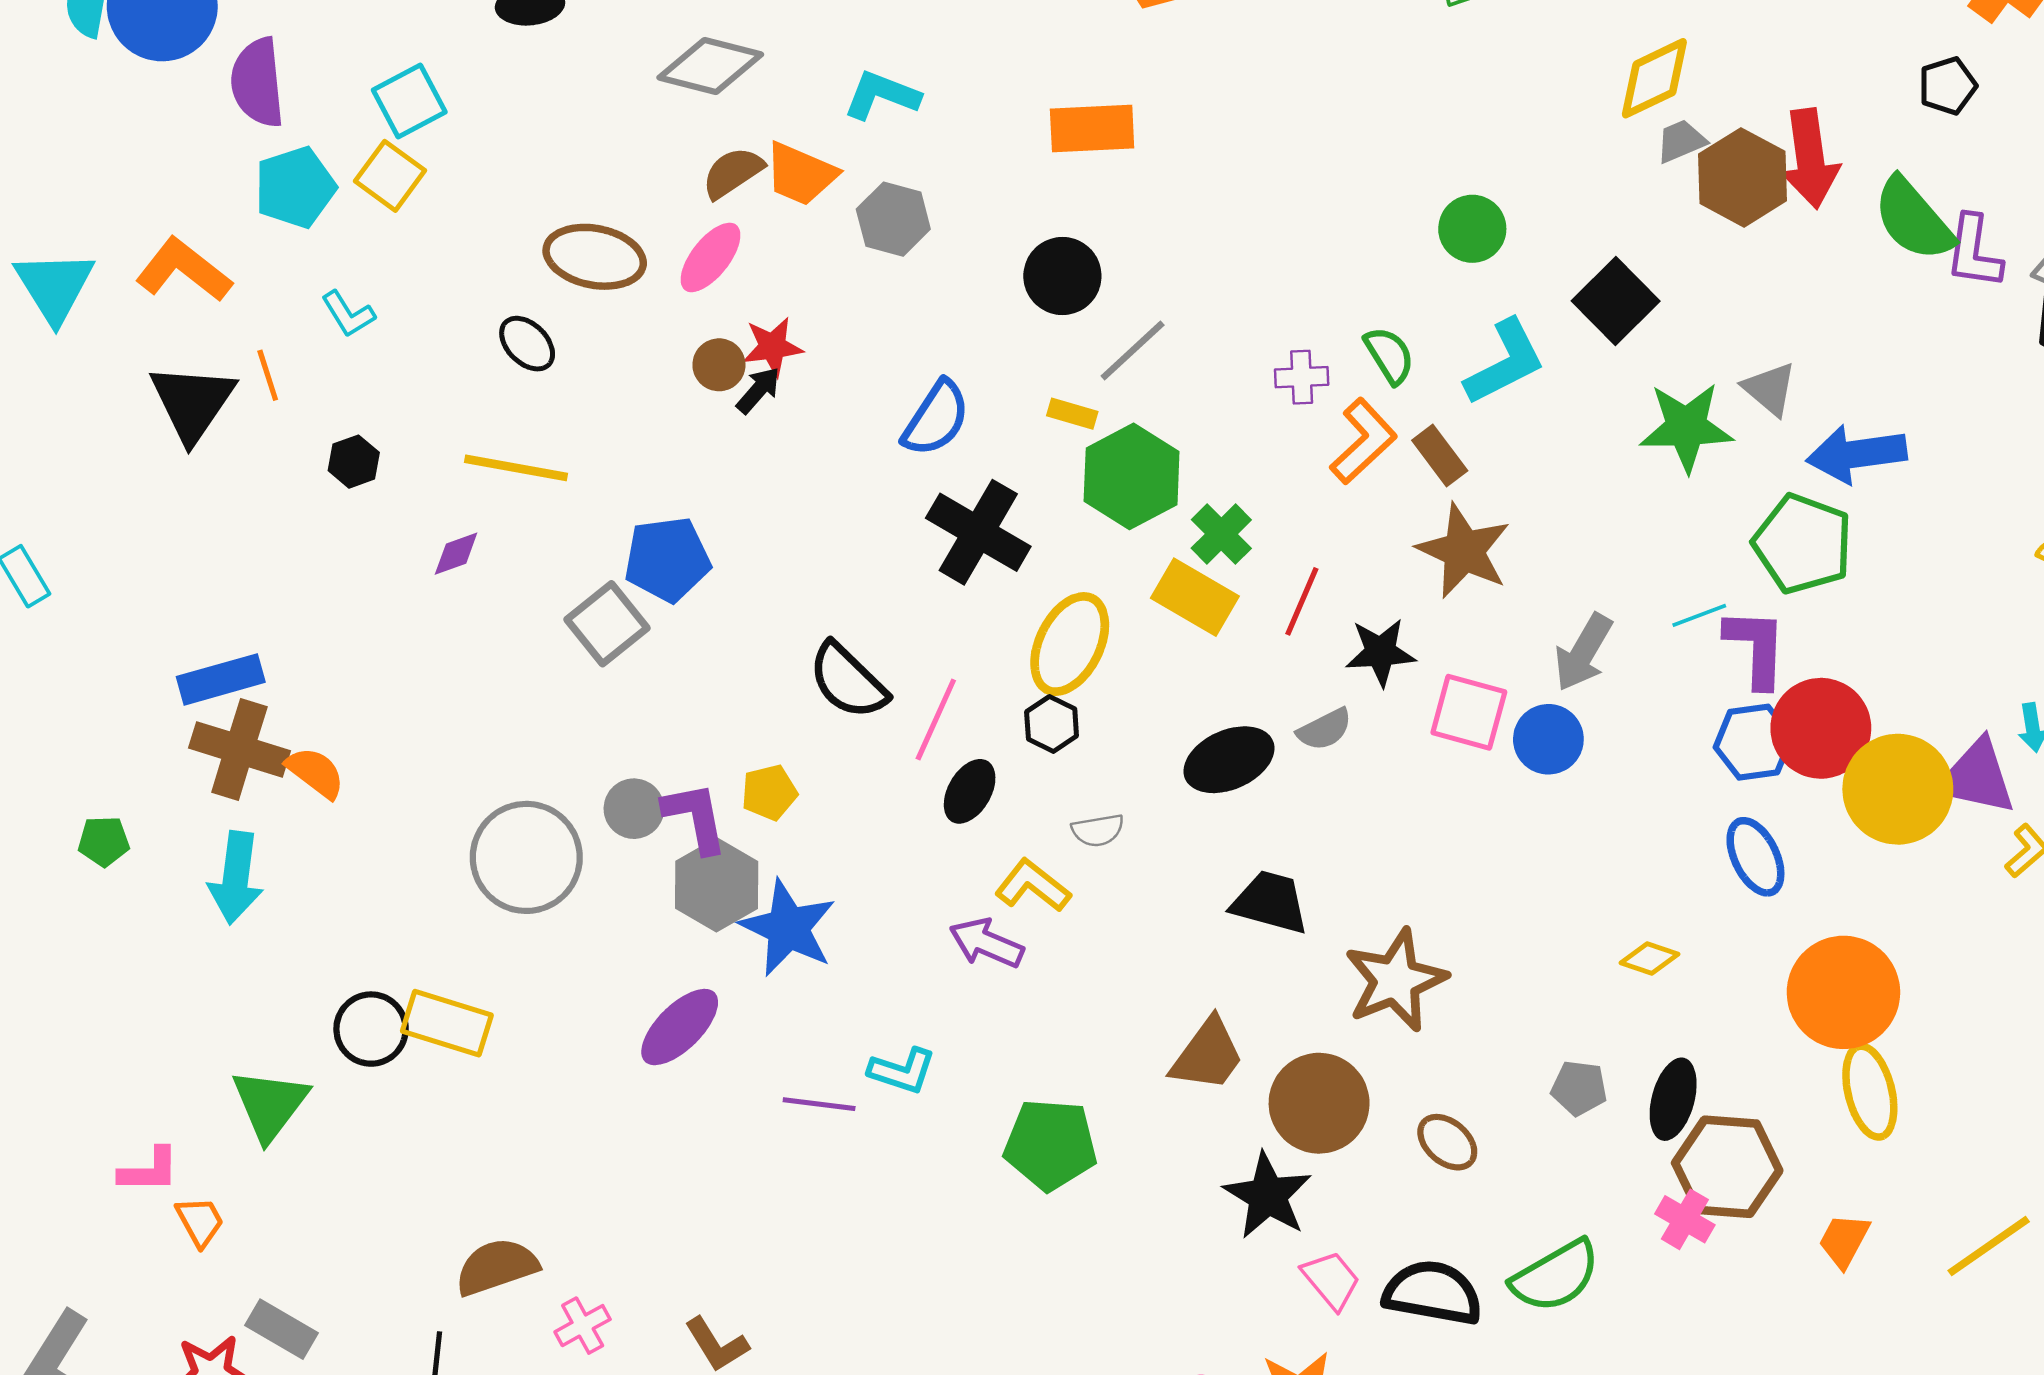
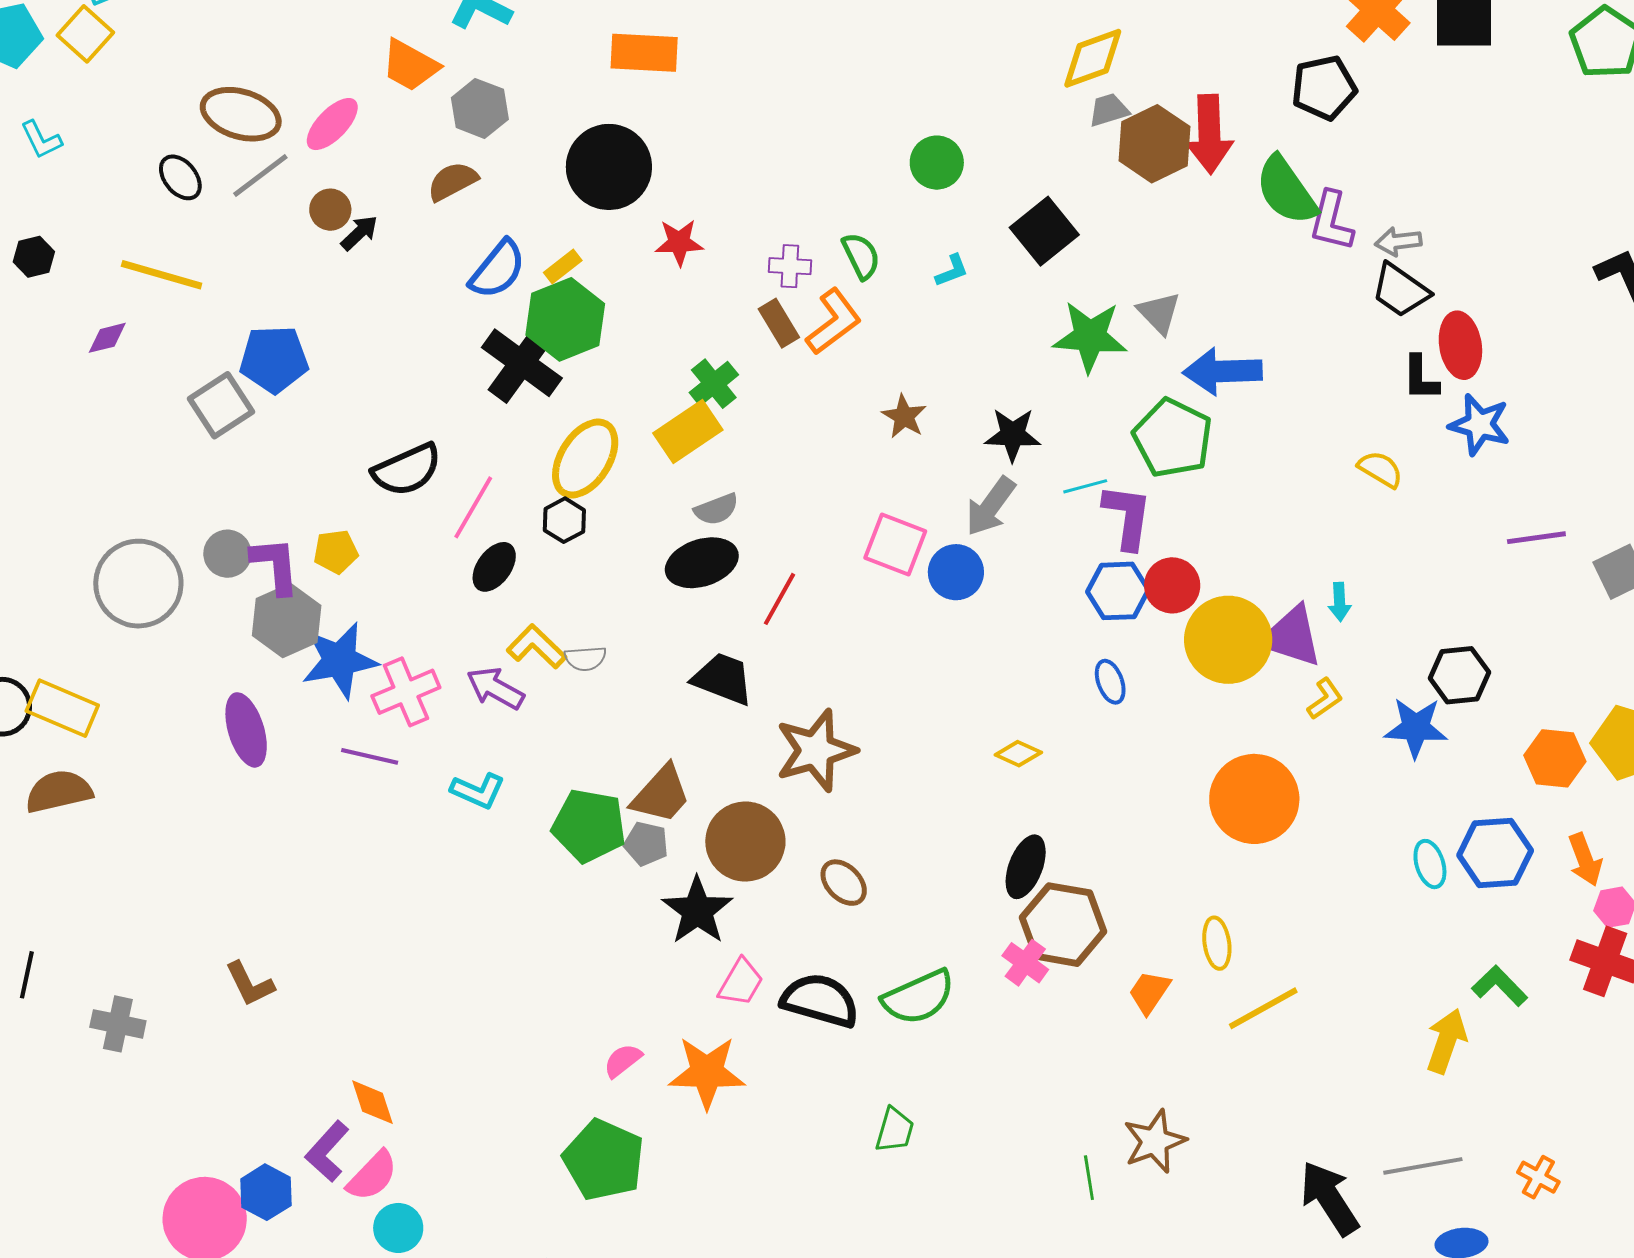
black pentagon: (1948, 86) -> (1324, 88), size x1.4
brown semicircle: (733, 173) -> (452, 181), moved
black circle: (1062, 276) -> (609, 167), size x1.4
red star: (773, 347) -> (679, 242), moved
gray line: (1133, 350) -> (260, 176), moved
cyan L-shape: (1505, 362) -> (952, 271), size x0.5
yellow rectangle: (1072, 414) -> (563, 266), moved, turned -60
brown rectangle: (1440, 455) -> (779, 323), moved
green hexagon: (1132, 476) -> (565, 319), moved
brown star: (1464, 551) -> (904, 416), size x0.6
yellow rectangle: (1195, 597) -> (688, 432), turned -70
red line: (1302, 601) -> (780, 599), moved
black star: (1380, 652) -> (1013, 435), moved
black semicircle: (848, 681) -> (407, 470), turned -74
red circle: (1821, 728) -> (1172, 585), size x0.7
gray semicircle: (1325, 729) -> (716, 509), moved
gray semicircle: (1098, 830) -> (585, 658), moved
blue ellipse: (1755, 857) -> (1110, 682), size x0.7
blue star: (788, 928) -> (340, 660), turned 30
orange circle: (1843, 992) -> (1254, 799), moved
purple ellipse: (680, 1027) -> (246, 730), turned -68
cyan L-shape: (902, 1071) -> (478, 791), moved
gray pentagon: (1579, 1088) -> (646, 844), moved
yellow ellipse: (1870, 1092) -> (1217, 943), moved, size x0.7
purple line: (819, 1104) -> (370, 756), moved
green pentagon: (1050, 1145) -> (589, 826), moved
brown semicircle: (497, 1267) -> (59, 791), moved
pink trapezoid: (1331, 1280) -> (741, 982), turned 64
pink cross: (583, 1326) -> (406, 692), moved, size x1.5

